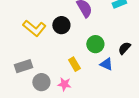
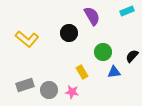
yellow L-shape: (34, 28) -> (27, 39), moved
blue triangle: (106, 64) -> (114, 72), turned -32
gray rectangle: (23, 66) -> (25, 85), moved

